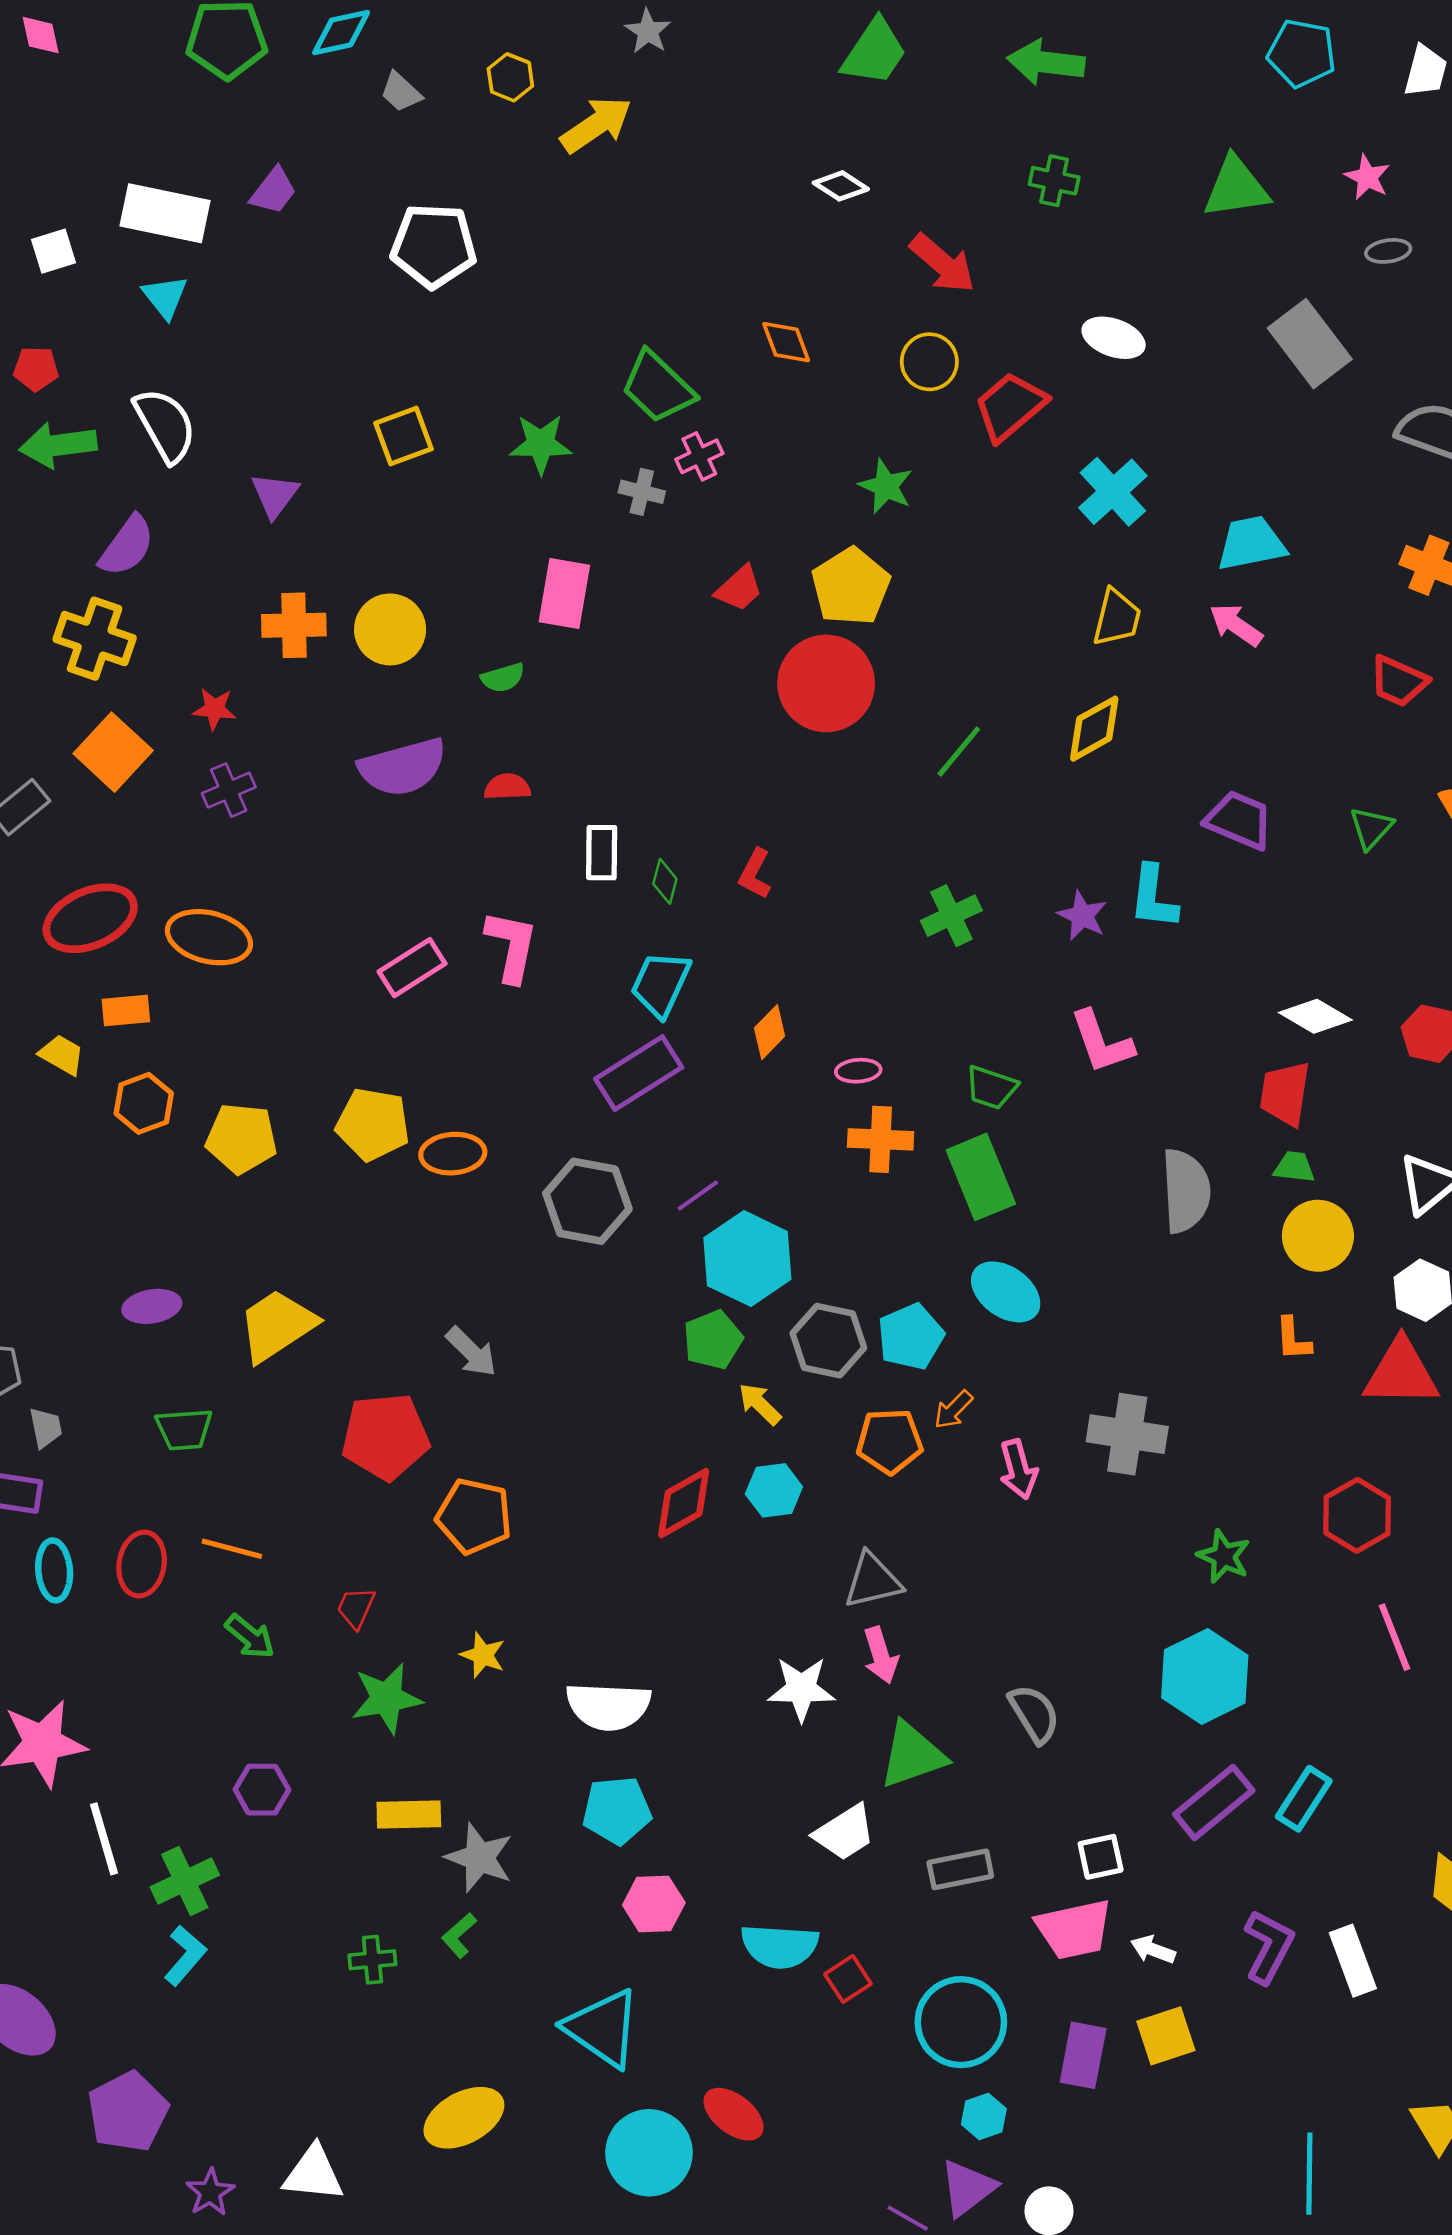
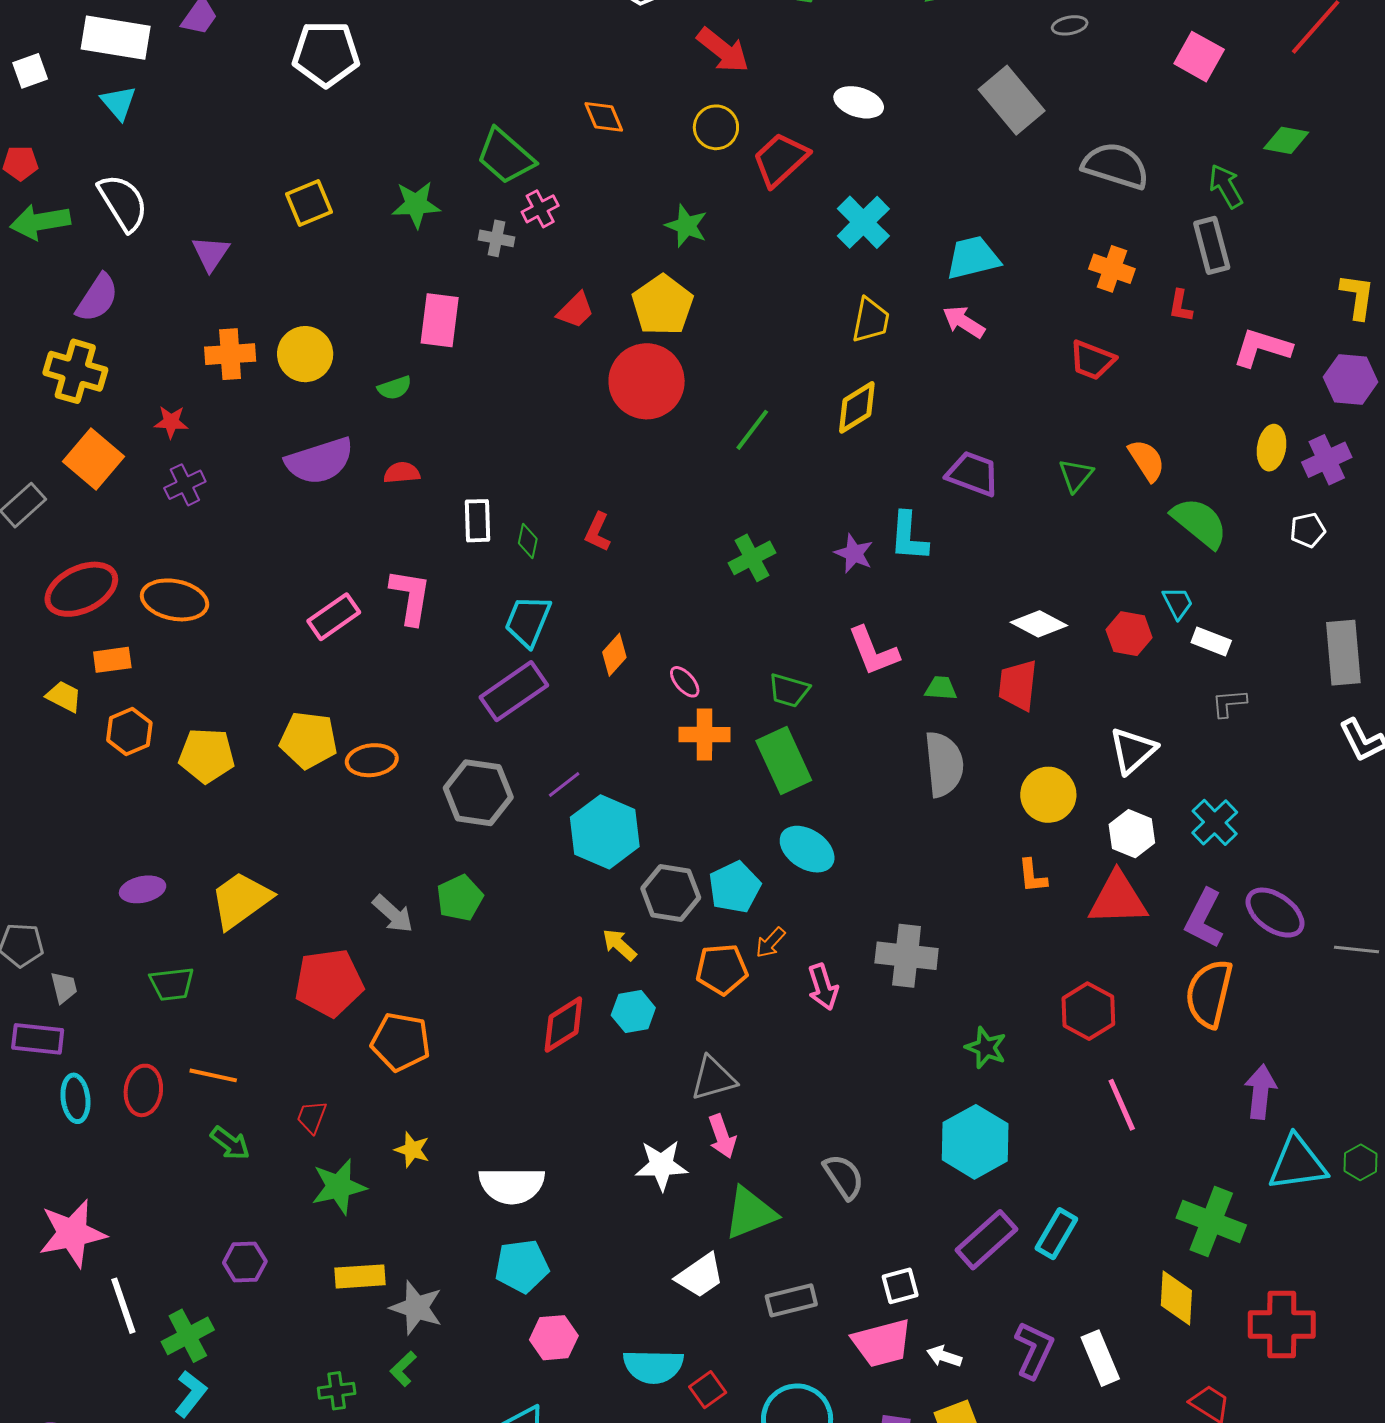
pink ellipse: (858, 1071) -> (685, 682), turned 56
green trapezoid: (1294, 1167) -> (941, 688), moved
green pentagon: (713, 1340) -> (460, 898), moved

